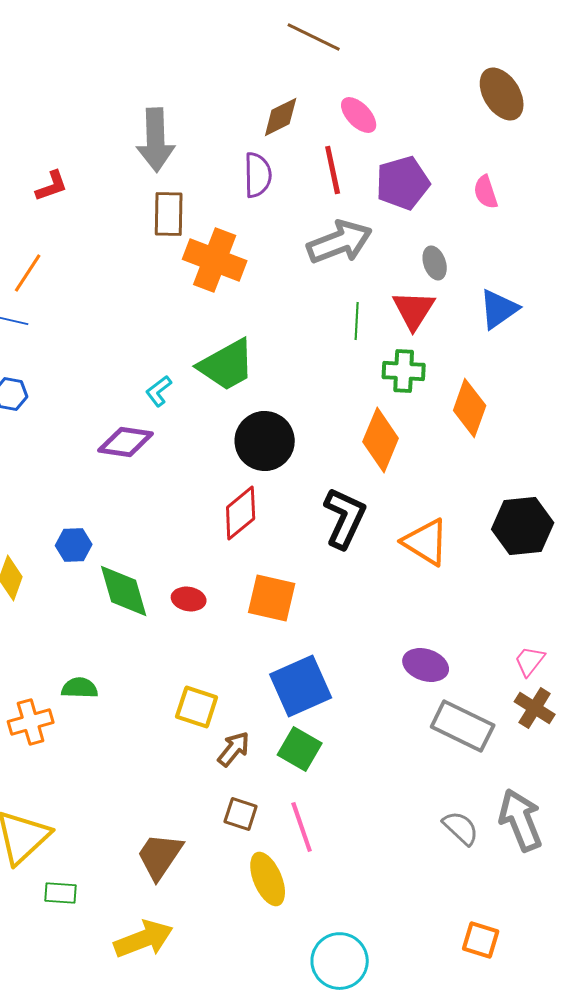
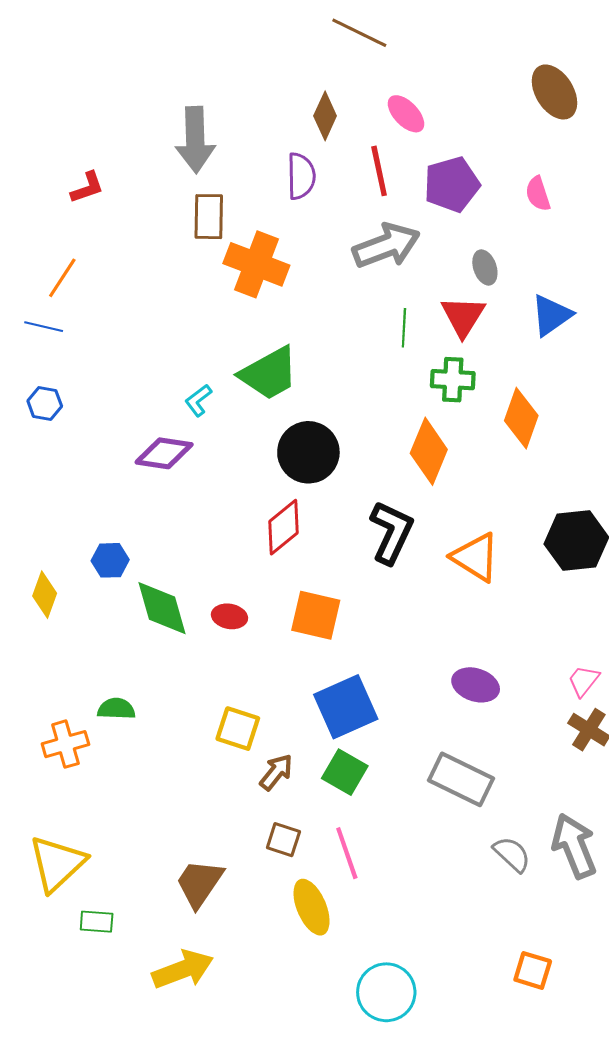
brown diamond: (281, 117) -> (325, 116), turned -39
gray rectangle: (463, 726) -> (461, 779), moved

